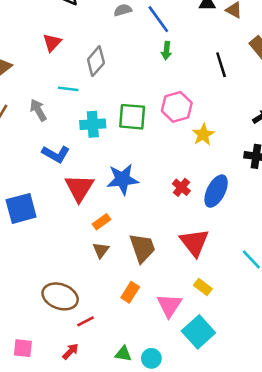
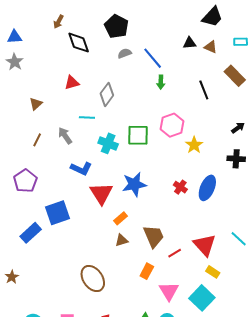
red triangle: (52, 43) -> (72, 83), turned 35
cyan cross: (93, 124) -> (108, 143), turned 30
red triangle: (194, 242) -> (205, 245), moved
brown triangle: (101, 250) -> (122, 240), turned 40
yellow rectangle: (203, 287) -> (213, 272), moved
brown ellipse: (60, 296) -> (93, 279), turned 40
pink triangle: (169, 305) -> (169, 291), moved
red line: (85, 321) -> (175, 253), moved

